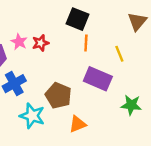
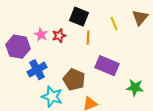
black square: (78, 19) -> (79, 17), moved
orange line: (86, 43) -> (88, 38), moved
yellow line: (119, 54) -> (114, 24), moved

